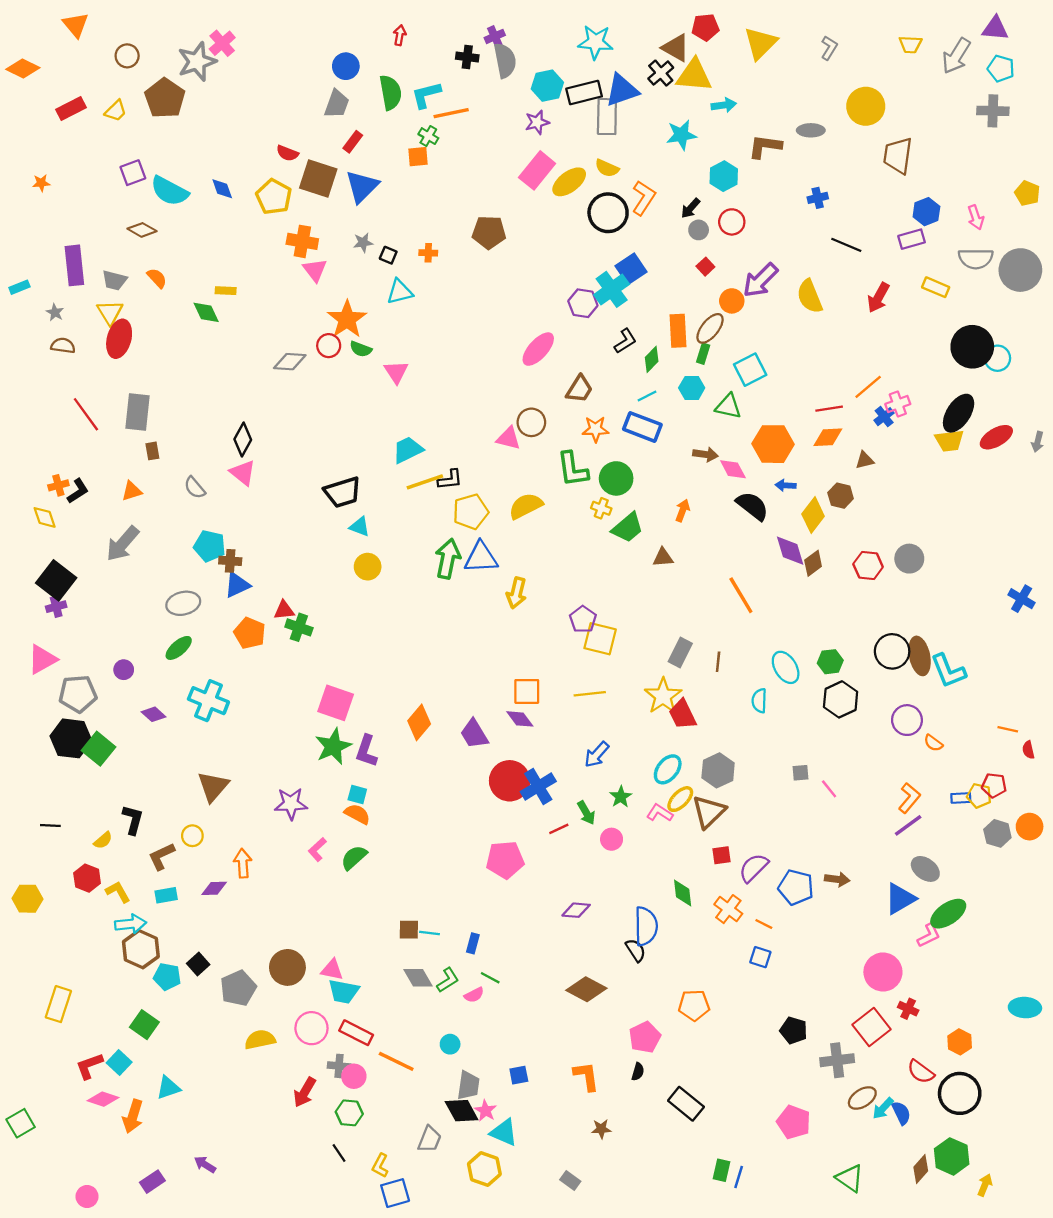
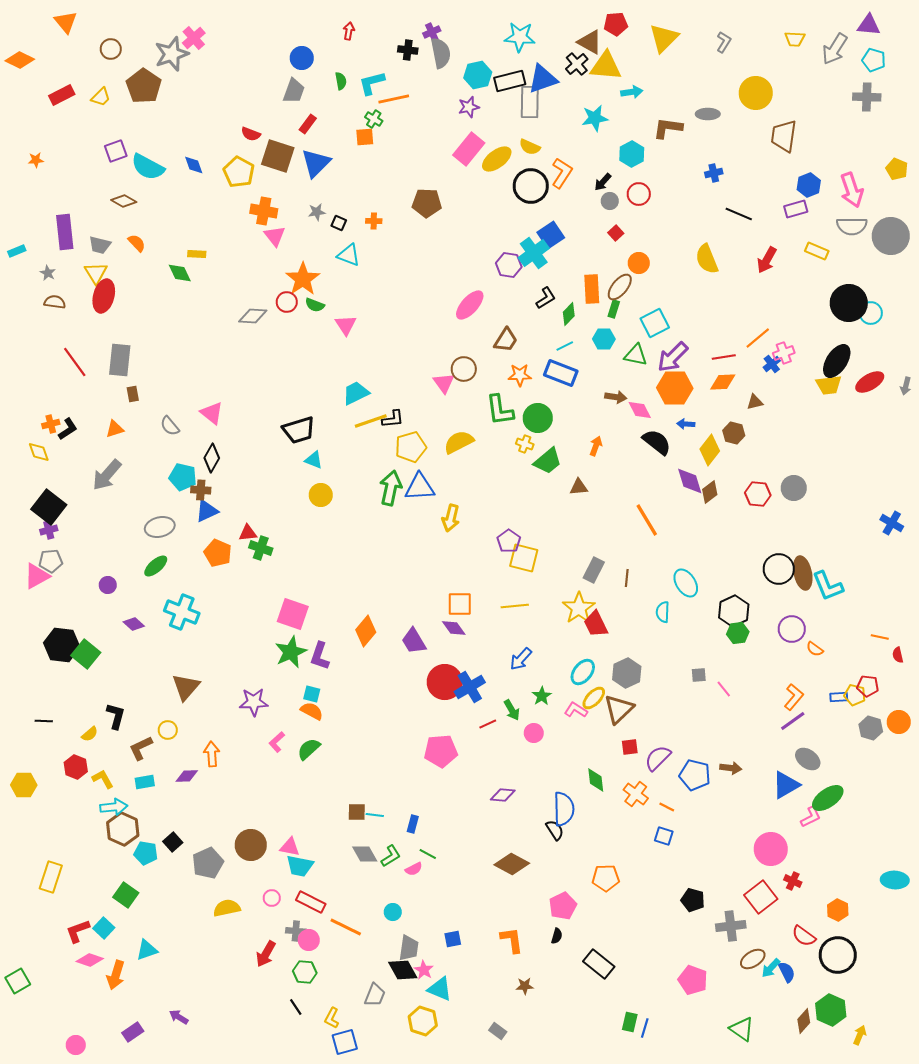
green semicircle: (391, 93) -> (341, 81), size x0.6
pink arrow: (976, 217) -> (852, 190), size x1.6
purple arrow: (760, 280) -> (673, 357), moved
cyan triangle: (400, 292) -> (349, 255), turned 35
pink triangle: (508, 438) -> (444, 383), turned 40
black diamond: (243, 440) -> (212, 458), moved
green hexagon: (830, 662) -> (738, 633), moved
gray pentagon: (78, 694) -> (51, 561), moved, size x0.7
pink circle: (311, 1028) -> (272, 898), size x0.6

